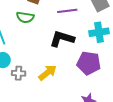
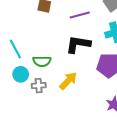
green semicircle: (25, 17) -> (42, 61), moved

